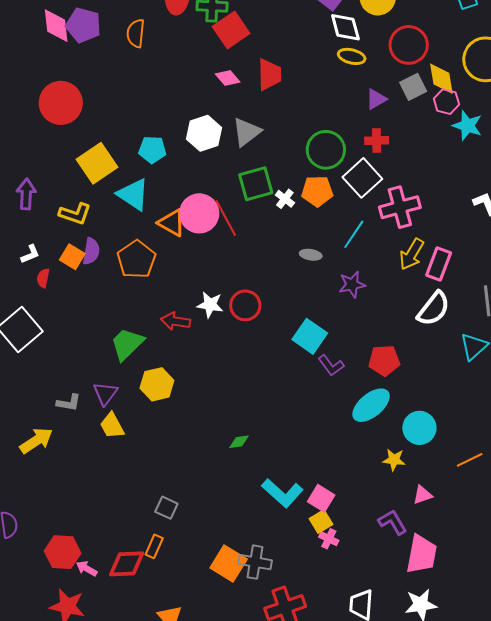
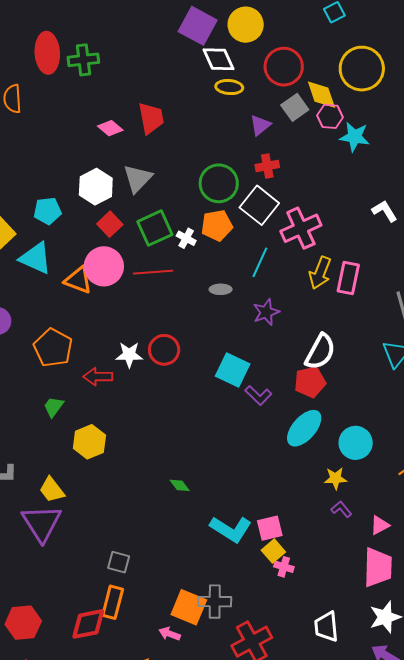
red square: (231, 30) -> (110, 224), moved, size x0.7
red line: (226, 218) -> (153, 272), moved, turned -57
orange pentagon: (136, 259) -> (53, 348), moved
white semicircle: (434, 309) -> (320, 352), moved
green trapezoid: (127, 344) -> (54, 407), size x0.6
purple triangle: (105, 393) -> (42, 523), moved, size x1.6
green diamond: (239, 442) -> (180, 485), turned 70
pink triangle: (423, 495) -> (380, 525), moved
pink square: (321, 498) -> (270, 528), turned -36
purple L-shape: (393, 522) -> (341, 509), moved, size x0.7
orange rectangle: (154, 546) -> (113, 602), size x1.4
pink arrow: (87, 569) -> (170, 634), moved

